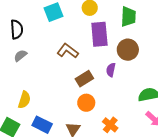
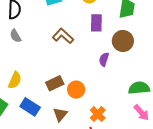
purple rectangle: (99, 34) -> (96, 23), size x0.7
gray semicircle: (20, 56) -> (15, 36), turned -88
brown rectangle: (84, 79) -> (55, 83), moved

